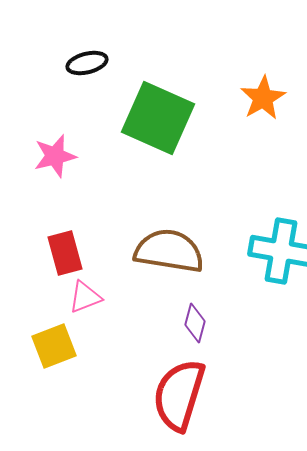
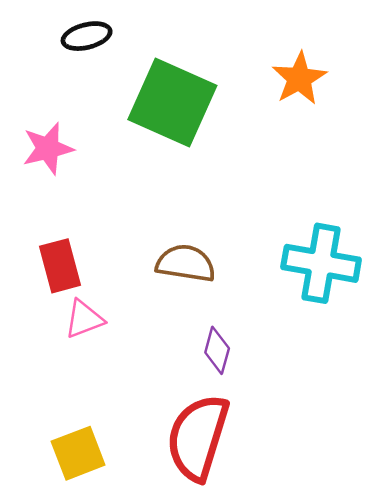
brown semicircle: (169, 251) -> (186, 263), size x0.7
yellow square: (54, 346) -> (78, 453), moved

